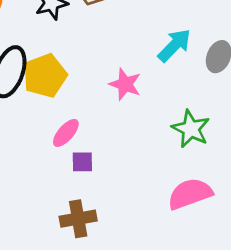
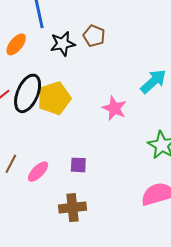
pink ellipse: (66, 133) -> (38, 172), moved

